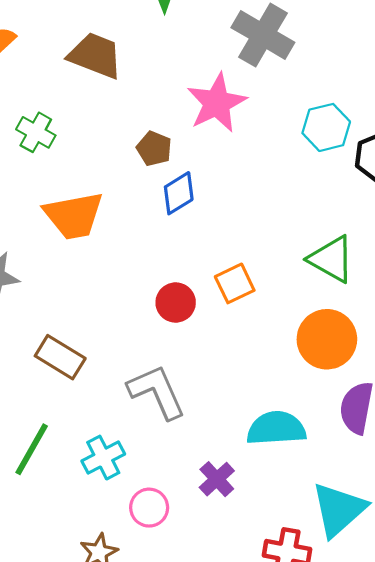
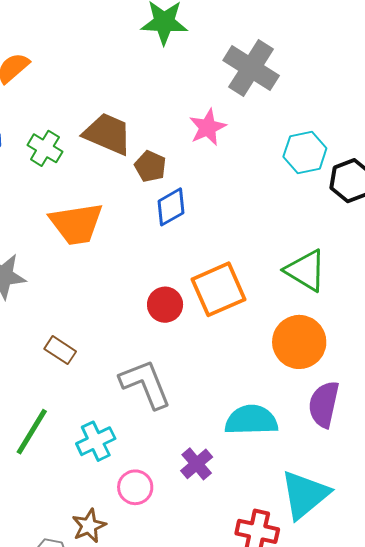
brown trapezoid: (95, 55) -> (108, 134), moved
pink star: (217, 103) -> (208, 127), size x0.7
orange square: (235, 283) -> (218, 289), size x1.5
brown rectangle: (60, 357) -> (60, 350), size x0.7

